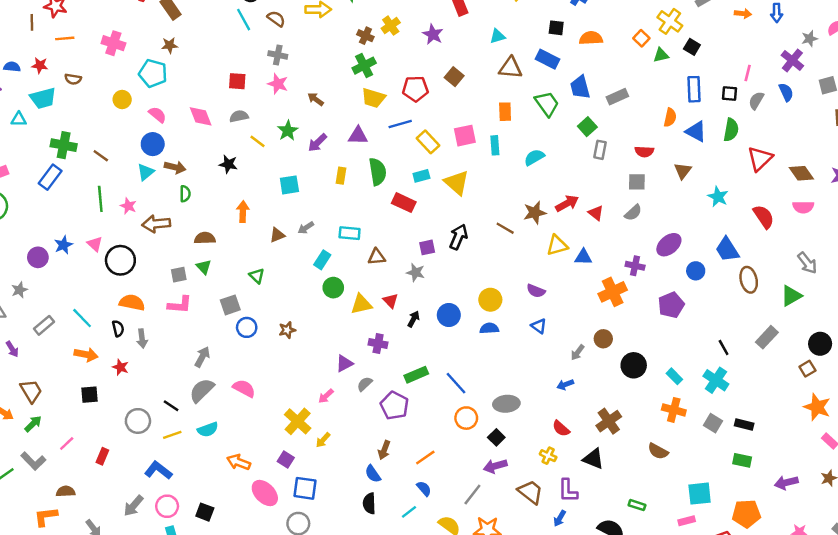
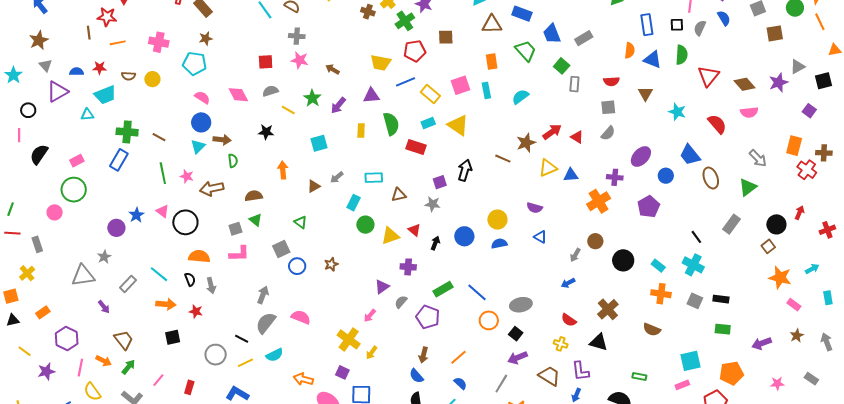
green cross: (364, 66) -> (405, 21), moved
brown square: (454, 77) -> (446, 37), turned -35
yellow circle: (122, 99) -> (152, 79), moved

